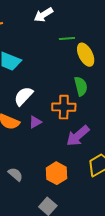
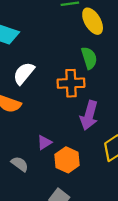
purple triangle: (35, 122) -> (44, 142), moved
purple arrow: (78, 136) -> (89, 115), turned -30

